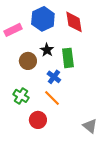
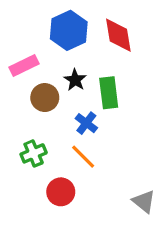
pink rectangle: (13, 30) -> (24, 66), moved
green cross: (21, 96) -> (34, 153), turned 35

